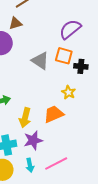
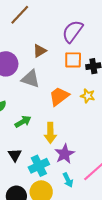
brown triangle: (15, 23) -> (40, 51), moved
gray triangle: (40, 61) -> (31, 79), moved
orange trapezoid: (54, 114) -> (59, 96), moved

